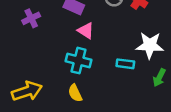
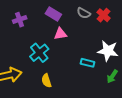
pink triangle: (86, 31) -> (60, 34), turned -48
cyan cross: (78, 61) -> (39, 53), moved, turned 30

